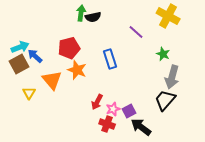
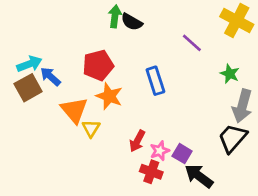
black semicircle: (93, 17) -> (132, 22), turned 42
yellow triangle: (29, 93) -> (91, 128), moved
purple square: (129, 111) -> (182, 154), turned -32

